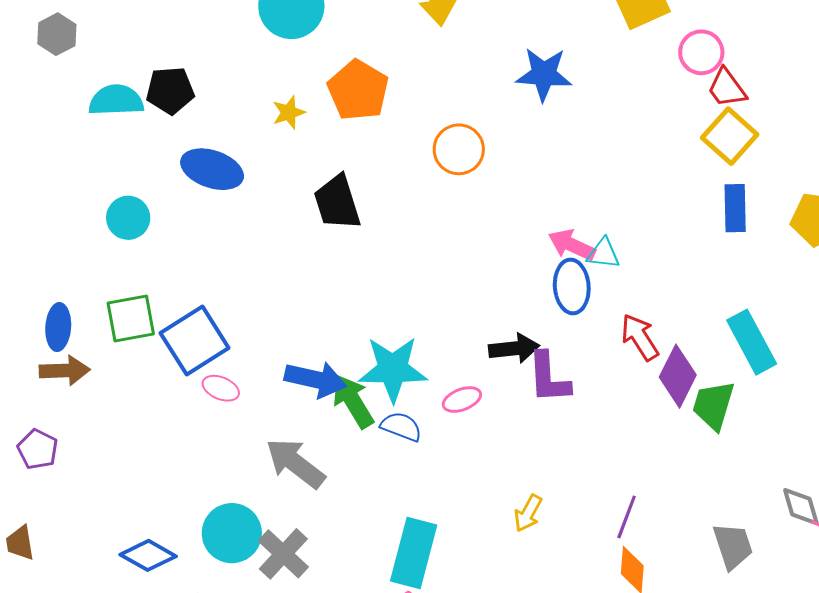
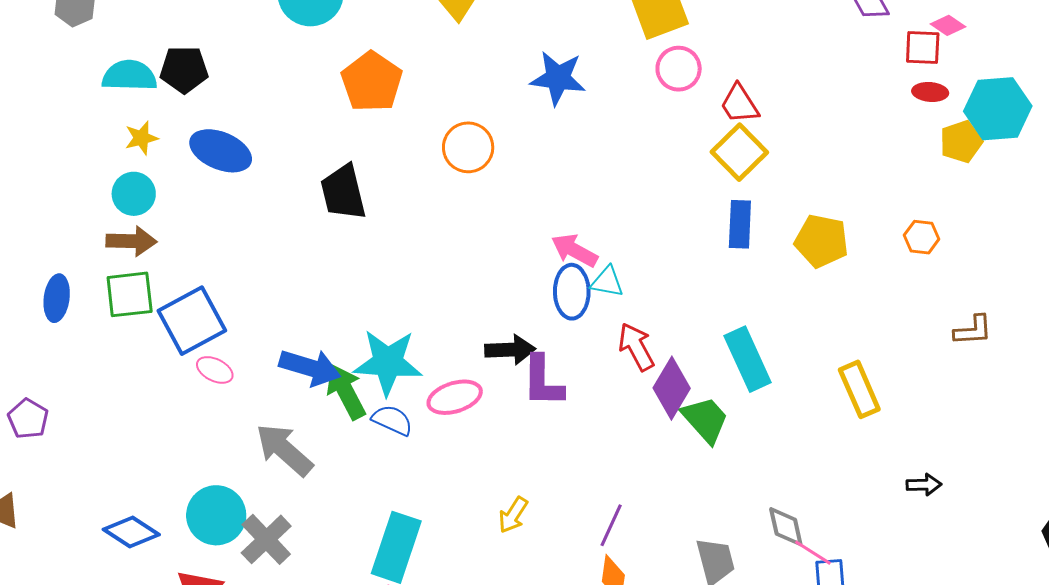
pink circle: (701, 52) -> (679, 69), moved
yellow star: (289, 113) -> (141, 138), moved
cyan triangle: (603, 254) -> (607, 282), moved
brown arrow: (65, 371) -> (131, 241), moved
pink ellipse: (462, 400) -> (455, 397), size x1.4
green trapezoid: (713, 405) -> (705, 420), turned 118

